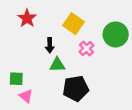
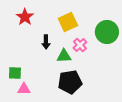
yellow square: (73, 24) -> (68, 22), turned 30
green triangle: (57, 65) -> (64, 56), moved
pink triangle: (26, 96) -> (24, 89), turned -40

